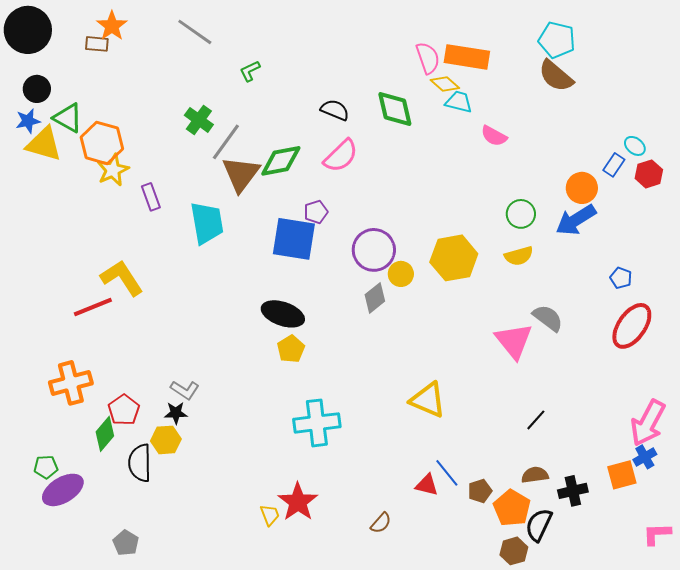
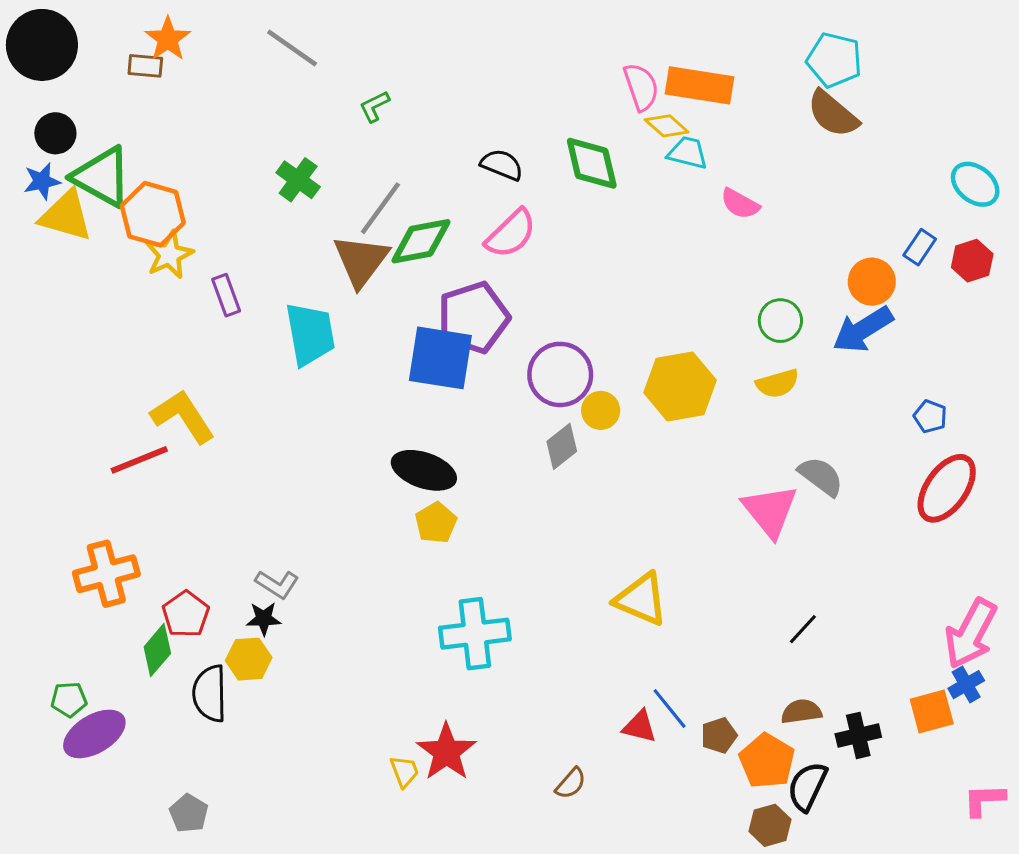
green triangle: (68, 118) -> (102, 177), size x1.4
gray line: (226, 142) -> (380, 208), moved
cyan ellipse: (635, 146) -> (975, 184), moved, size x1.5
purple pentagon: (316, 212) -> (473, 318), size x2.0

